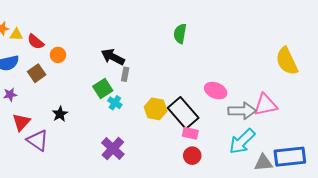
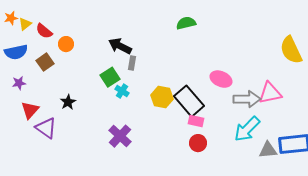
green semicircle: (180, 34) -> (186, 23), turned 66
yellow triangle: (16, 35) -> (25, 24), turned -40

